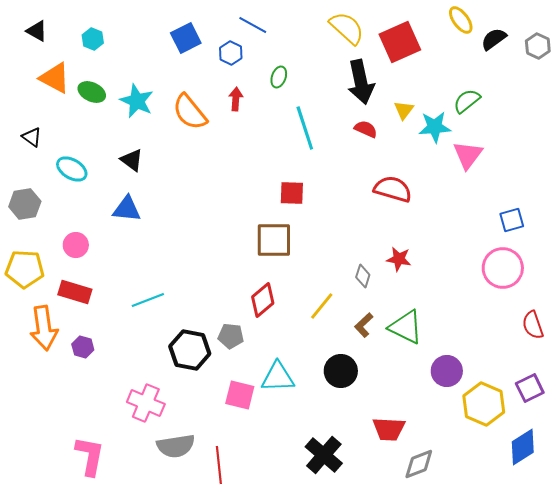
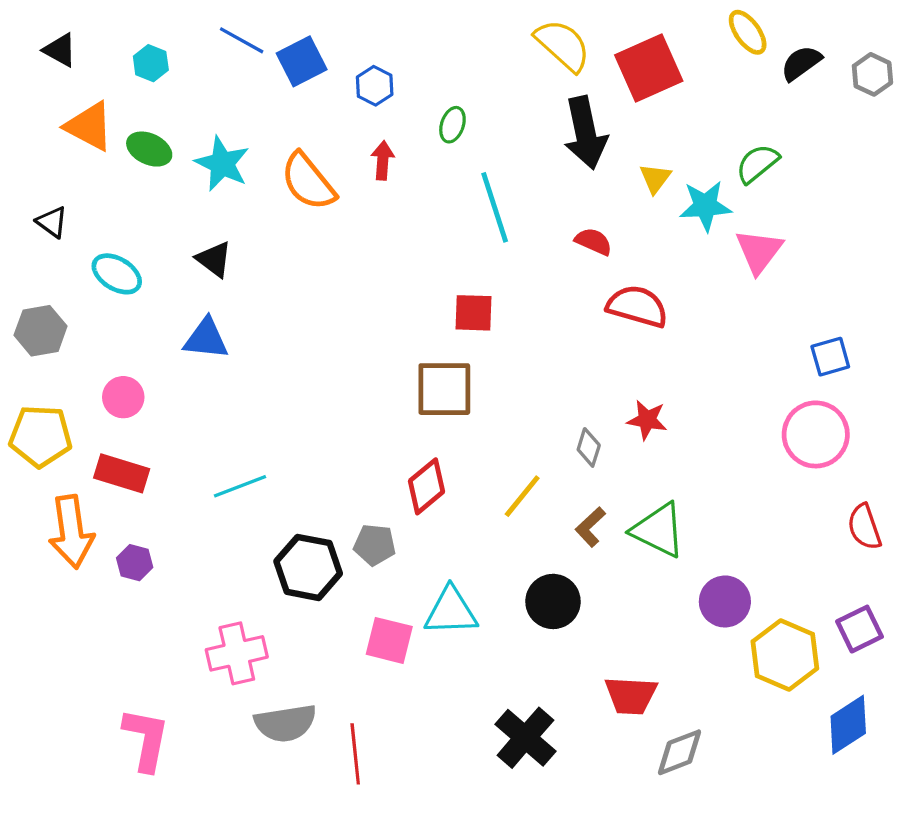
blue line: (253, 25) -> (242, 40), moved
red semicircle: (366, 129) -> (594, 241), moved
pink cross: (146, 403) -> (237, 653), turned -36

